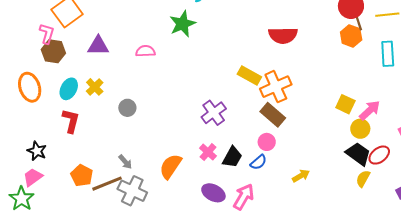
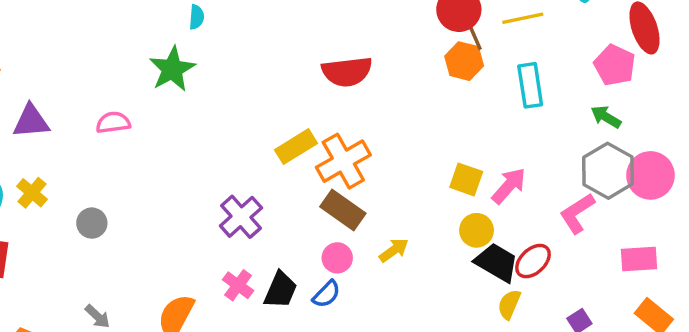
yellow rectangle: (249, 76) -> (296, 147), turned -55
yellow circle: (360, 129) -> (477, 230), moved
yellow arrow: (301, 176) -> (394, 250), moved

